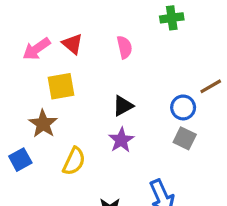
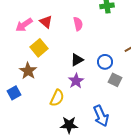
yellow square: (61, 86) -> (39, 48), turned -30
blue circle: (183, 107) -> (105, 62), moved
yellow semicircle: (74, 161) -> (57, 98), moved

